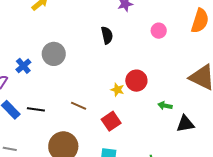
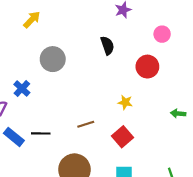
gray circle: (54, 54) -> (53, 59), moved
red circle: (136, 81) -> (147, 67), moved
brown line: (79, 106) -> (86, 124), turned -35

